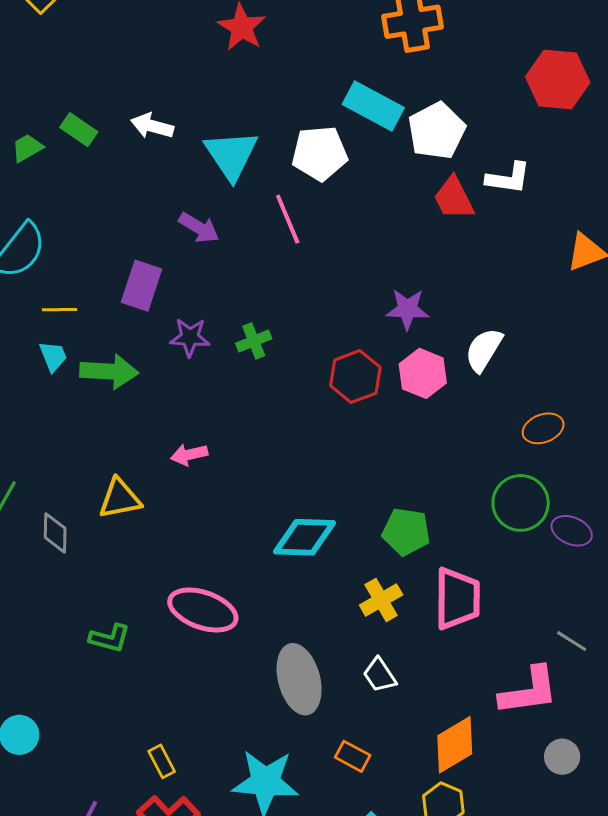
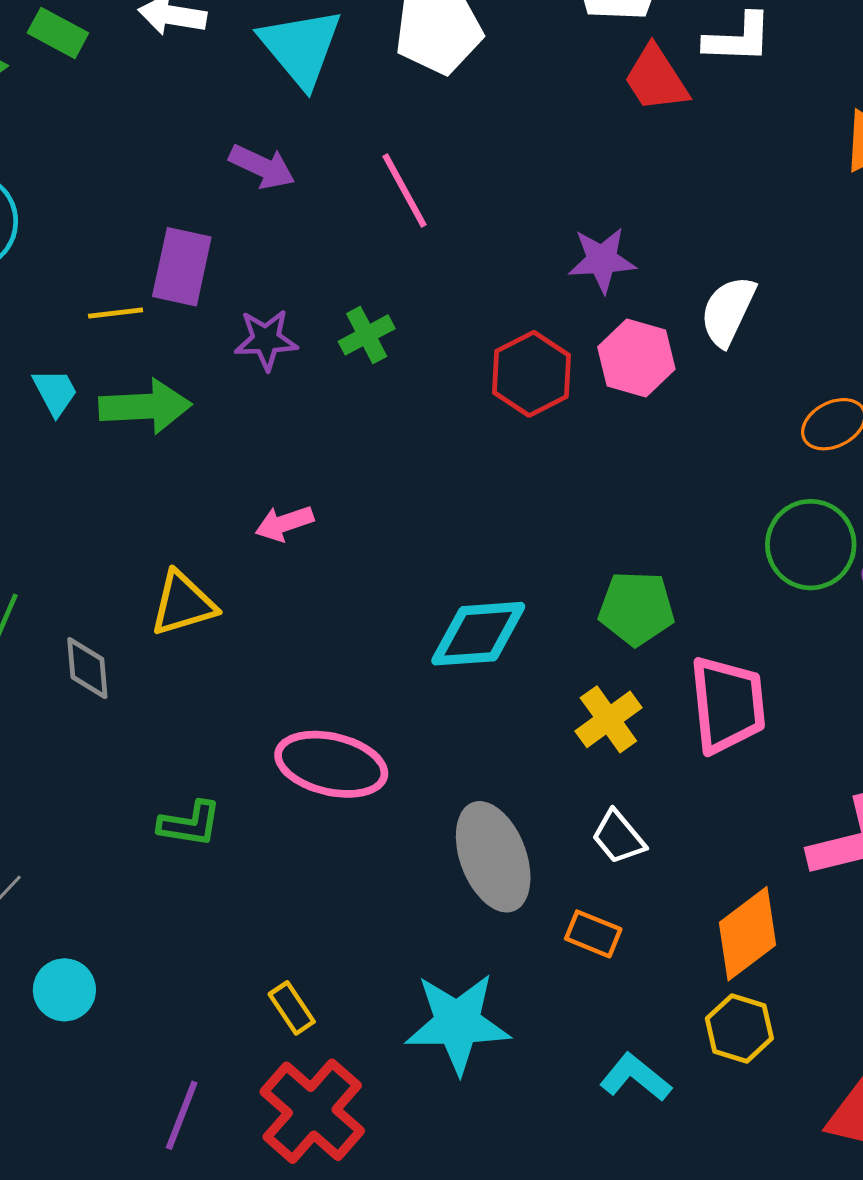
pink line: (288, 219) -> (405, 191), moved
yellow line: (59, 310) -> (116, 313), moved
orange rectangle: (353, 756) -> (593, 934), moved

